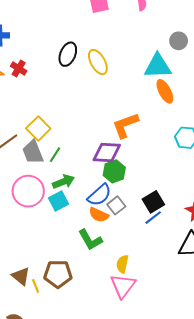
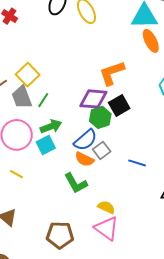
black square: (153, 202) -> (119, 105), moved
blue line: (153, 218) -> (137, 163), turned 54
yellow semicircle: (122, 264) -> (106, 207), turned 102
brown pentagon: (58, 274) -> (60, 235), moved
yellow line: (36, 286) -> (17, 174), moved, turned -40
pink triangle: (123, 286) -> (107, 228), turned -32

